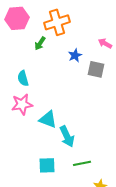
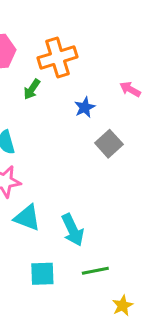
gray square: (96, 69) -> (109, 144), moved, turned 36
cyan triangle: (48, 119) -> (27, 218), moved

